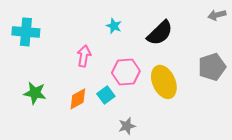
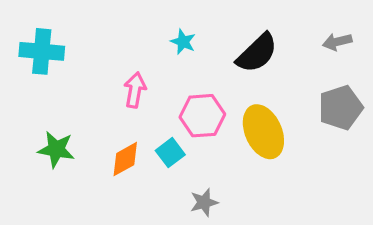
gray arrow: (217, 15) -> (337, 42), moved

